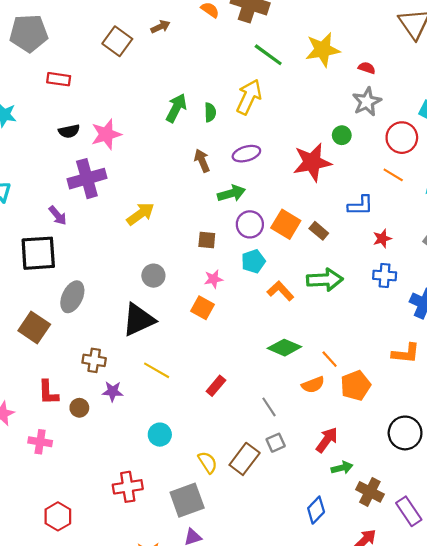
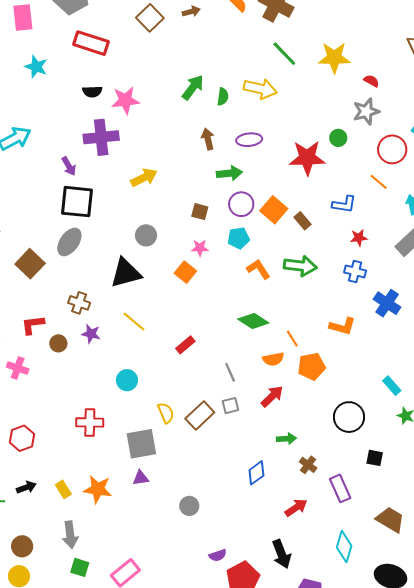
red rectangle: (59, 79) -> (91, 43), size x1.6
yellow arrow: (249, 97) -> (260, 89), turned 68
black square: (38, 253) -> (77, 202), moved
orange L-shape: (406, 353) -> (342, 326), moved
red L-shape: (48, 392) -> (33, 325), turned 75
red arrow: (327, 440) -> (272, 396), moved
brown cross: (370, 492) -> (308, 465), size x0.7

